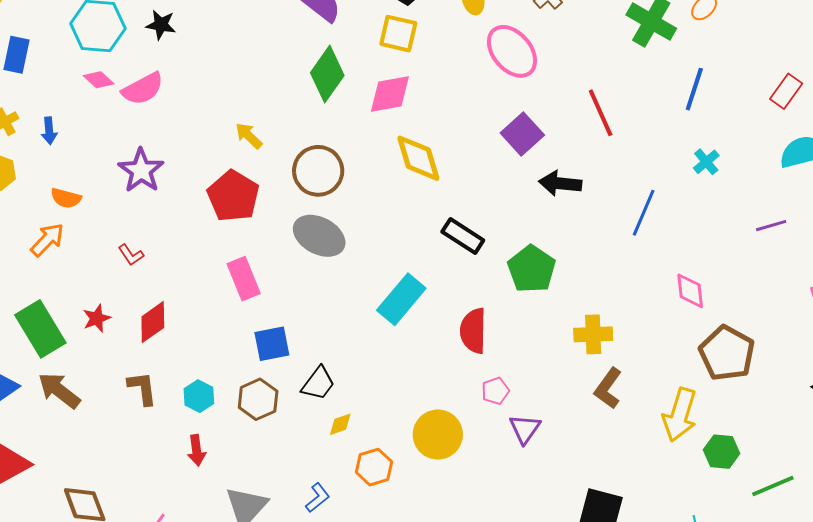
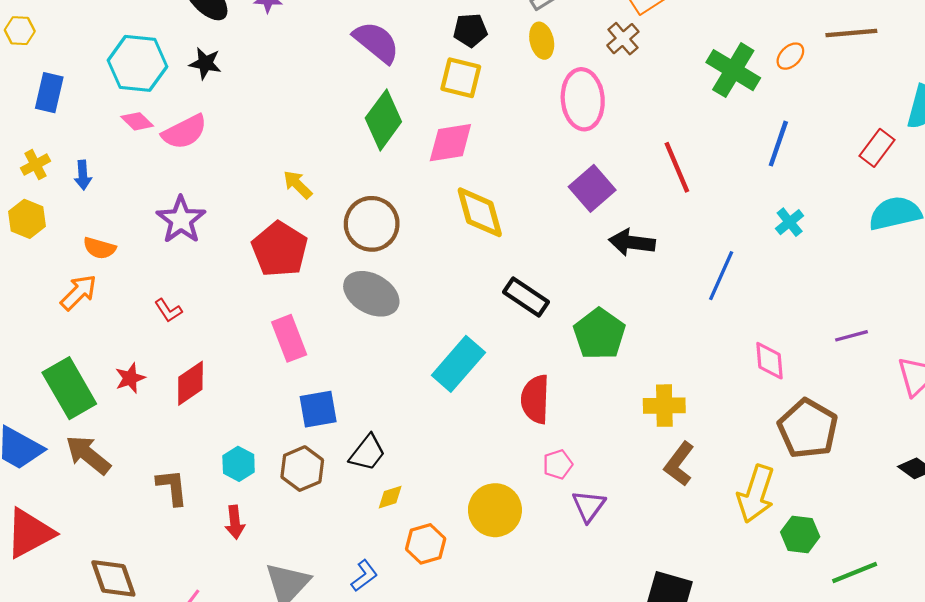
pink ellipse: (512, 51) -> (583, 99), turned 34
purple line: (771, 226) -> (852, 336), moved
brown L-shape: (142, 388) -> (172, 487), moved

